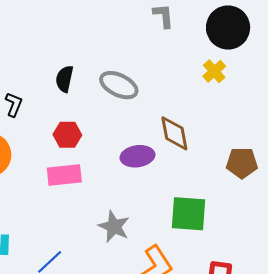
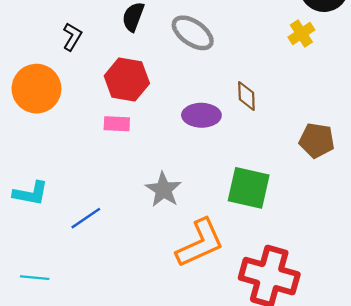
brown diamond: (174, 133) -> (246, 96), size x0.7
red hexagon: (67, 135) -> (127, 80), size x1.4
pink rectangle: (64, 175) -> (117, 124), size x0.7

